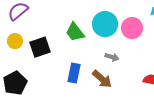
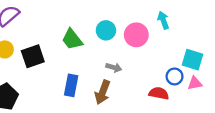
cyan circle: (105, 24) -> (106, 30), size x0.7
brown arrow: (102, 79) -> (103, 92), turned 70

